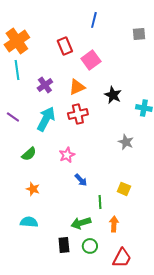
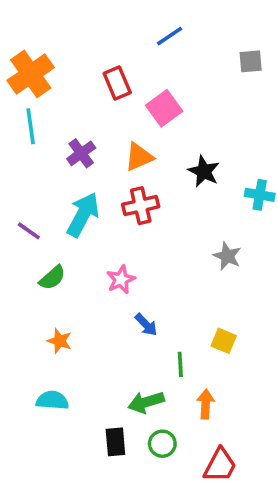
blue line: (94, 20) -> (170, 36), turned 42
purple line: (13, 117) -> (29, 231), moved

